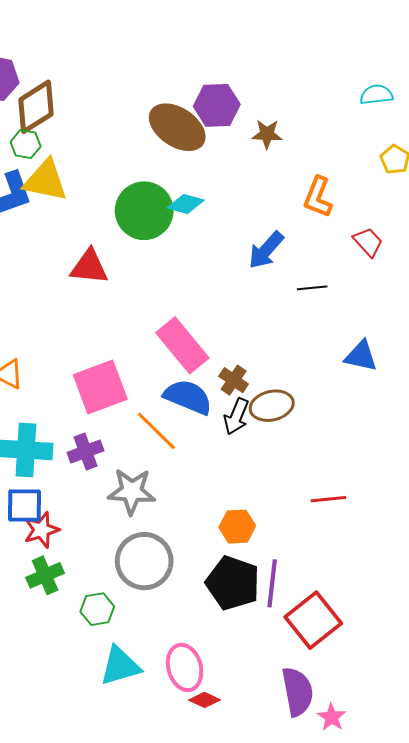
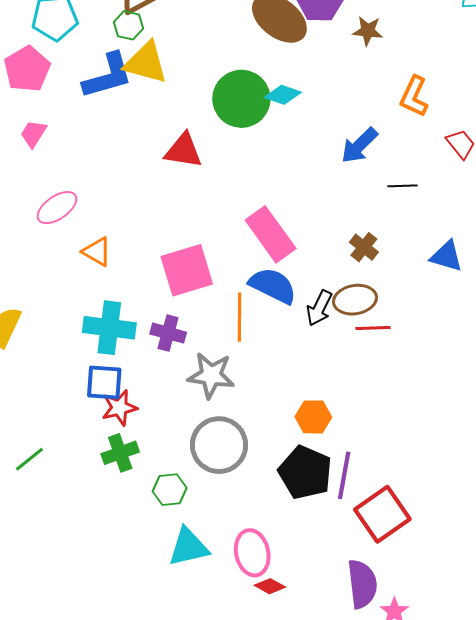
brown cross: (234, 380) -> (364, 247), moved
orange line: (156, 431) -> (239, 317), turned 42
purple cross: (86, 452) -> (168, 333), turned 32
red line: (328, 499) -> (373, 328), moved

